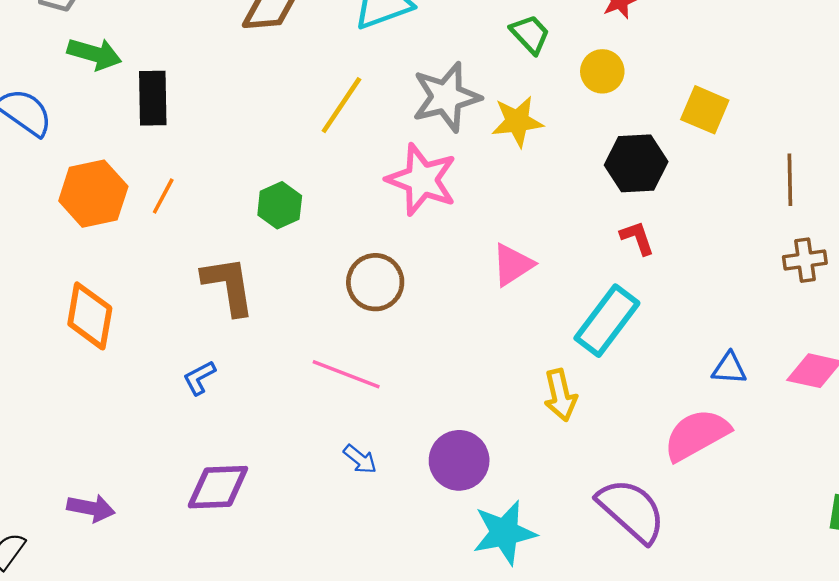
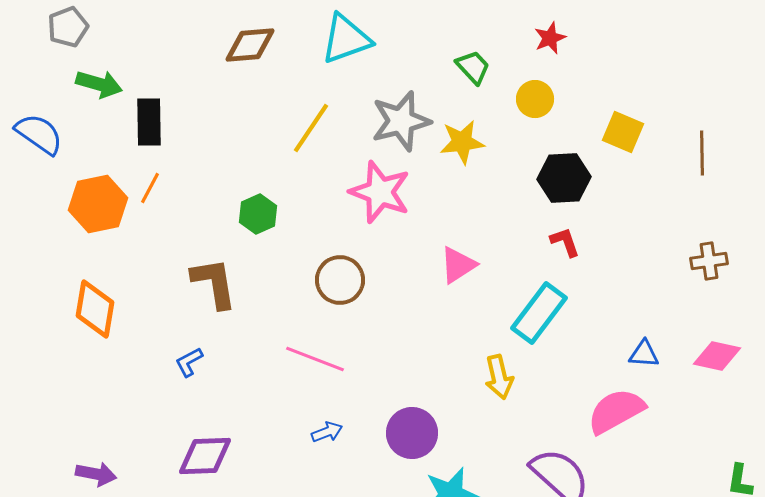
brown line: (790, 180) -> (702, 153), moved
orange line: (163, 196) -> (150, 188), moved
blue arrow: (360, 459) -> (327, 432), turned -60

